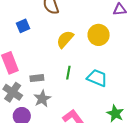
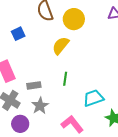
yellow circle: (99, 35) -> (74, 19), moved
cyan trapezoid: (97, 78) -> (93, 98), moved, turned -40

